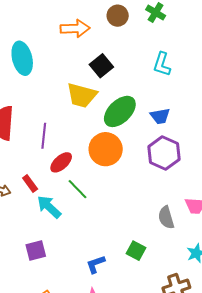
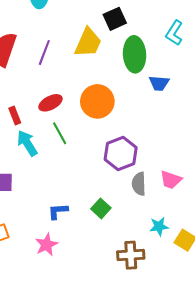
yellow trapezoid: (82, 95) -> (88, 43), turned -96
green ellipse: (120, 111) -> (135, 54), moved, turned -64
purple line: (44, 136) -> (44, 52), moved
purple hexagon: (164, 153) -> (121, 153), moved

